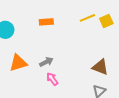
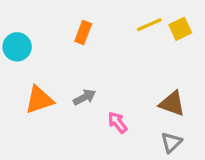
orange rectangle: (46, 22) -> (83, 32), turned -64
pink arrow: (52, 79) -> (117, 122), moved

